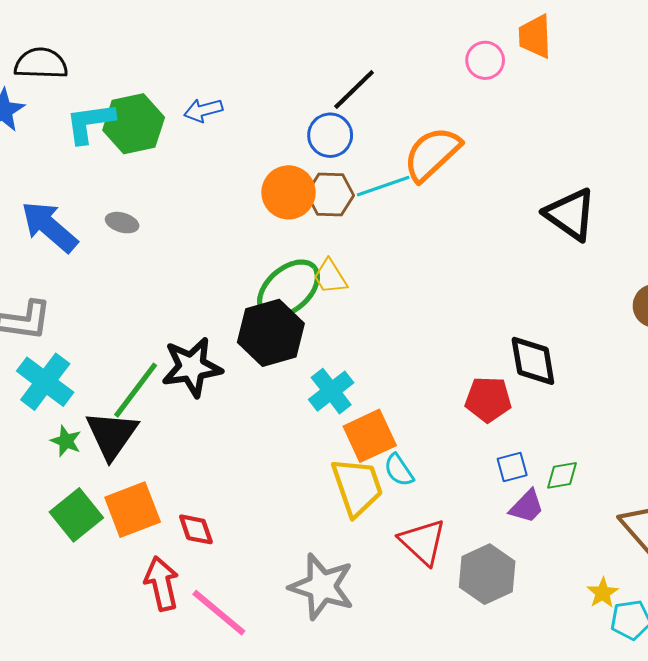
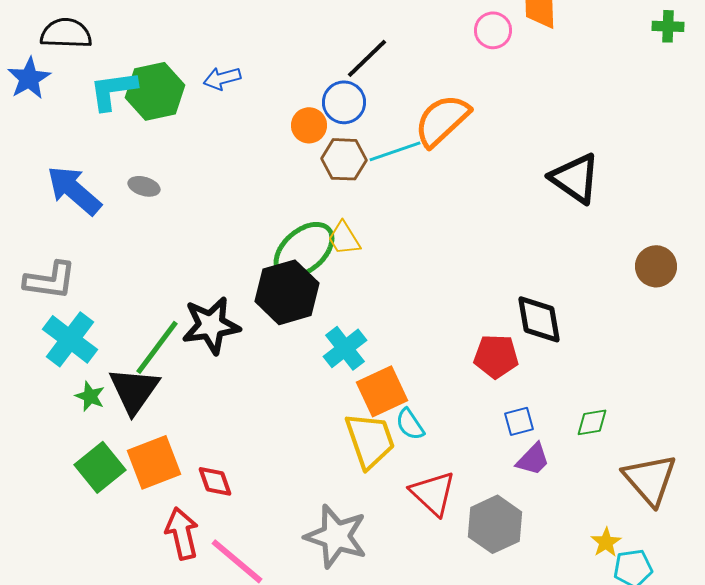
orange circle: (289, 192) -> (309, 125), moved, size x0.7
green diamond: (562, 475) -> (592, 422), moved

